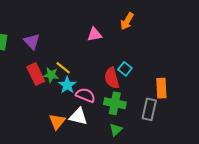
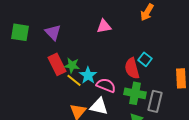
pink triangle: (95, 34) -> (104, 26), moved
yellow line: (63, 68) -> (74, 80), moved
gray rectangle: (149, 109) -> (155, 101), moved

